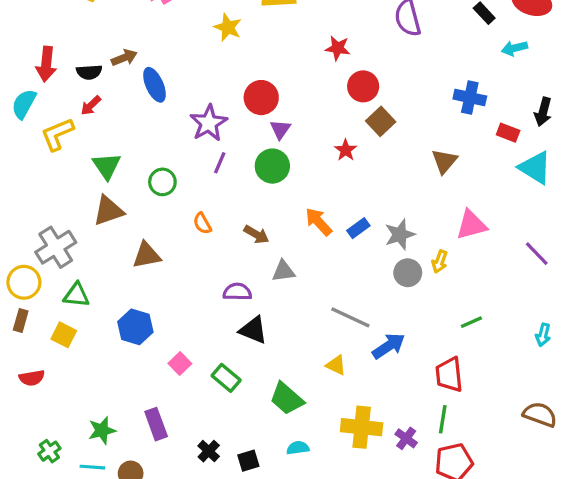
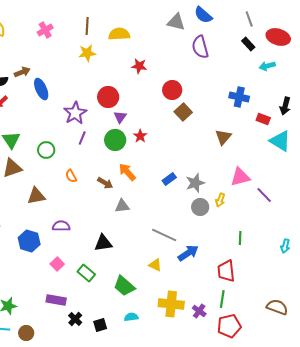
yellow star: (228, 27) -> (87, 53), turned -30
red star: (338, 48) -> (139, 66), moved
red star: (346, 150) -> (140, 136), moved
orange arrow: (319, 222) -> (127, 172), moved
purple line: (537, 254) -> (264, 195), moved
purple semicircle: (237, 292) -> (61, 226), moved
green line: (471, 322) -> (240, 238), turned -64
black triangle: (253, 330) -> (103, 243), turned -30
brown semicircle: (540, 414) -> (277, 307), moved
purple rectangle: (156, 424) -> (56, 300), moved, turned -60

